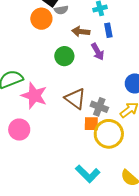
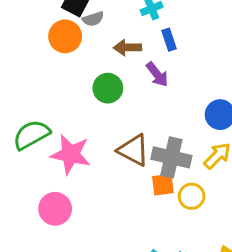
gray cross: (99, 107) -> (171, 157), size x1.4
yellow circle: (109, 134) -> (192, 196), size x0.6

